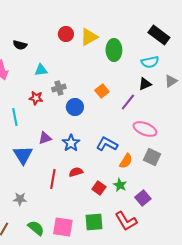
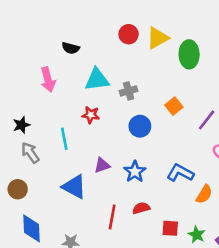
cyan triangle: (41, 70) -> (97, 80), size x1.5
gray cross: (59, 88) -> (129, 91), moved
blue triangle: (23, 155) -> (74, 187), turned -30
green star: (120, 185) -> (197, 235), moved
red square: (99, 188) -> (170, 228), turned -32

